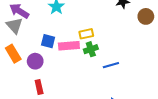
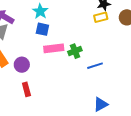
yellow rectangle: (86, 34) -> (101, 17), moved
blue square: (48, 41) -> (42, 29), moved

